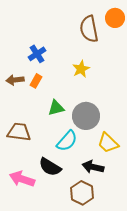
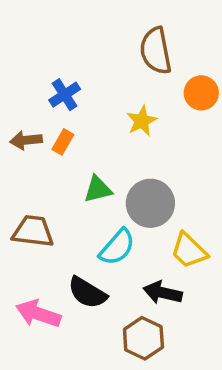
orange circle: (115, 18) -> (201, 93), moved

